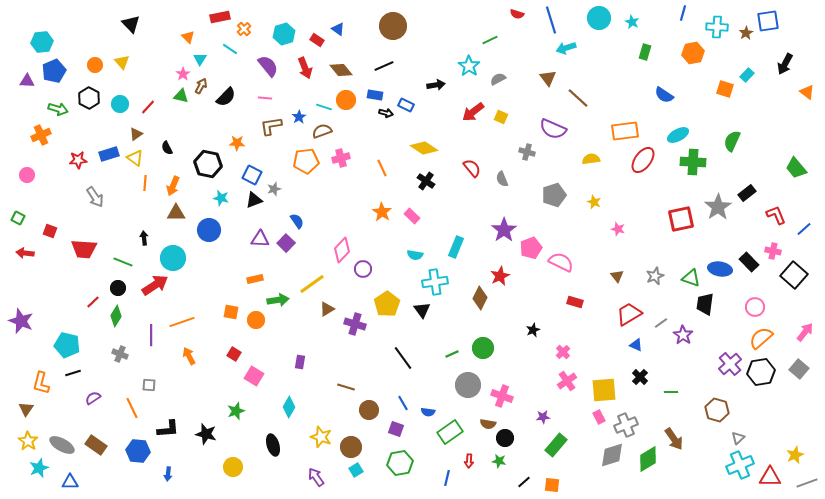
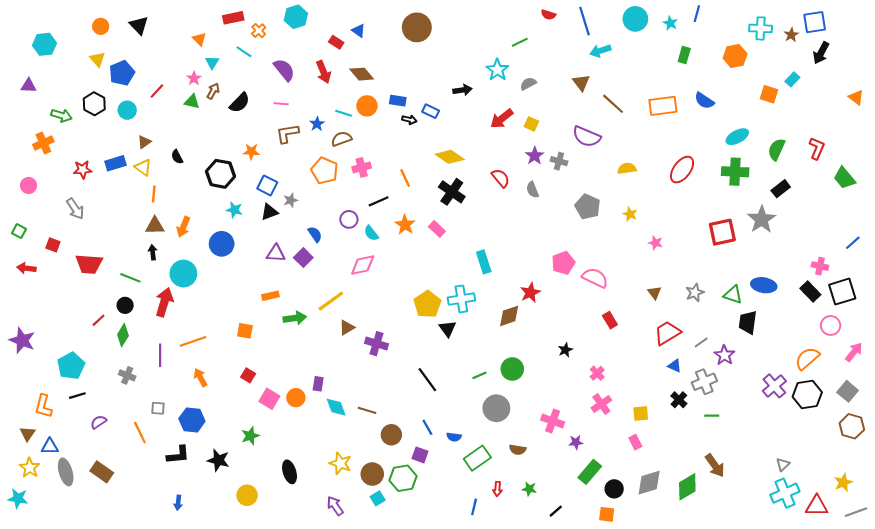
blue line: (683, 13) -> (697, 14), moved
cyan hexagon: (284, 34) -> (296, 17), moved
yellow triangle: (122, 62) -> (97, 59), moved
black arrow: (785, 64) -> (821, 53), moved
orange circle: (95, 65) -> (101, 26), moved
black line: (384, 66) -> (379, 201), moved
blue pentagon: (54, 71) -> (122, 73), moved
red line: (148, 107) -> (157, 91), moved
orange rectangle: (625, 131) -> (663, 106), moved
cyan ellipse: (678, 135) -> (737, 137), moved
orange pentagon: (306, 161) -> (325, 171), turned 30
black cross: (426, 181) -> (452, 192), size x1.4
orange arrow: (173, 186) -> (183, 227), moved
black rectangle: (747, 193) -> (781, 189), moved
gray pentagon: (554, 195) -> (588, 207), turned -30
gray arrow: (95, 197) -> (75, 209), moved
brown triangle: (176, 213) -> (155, 226), moved
red L-shape: (776, 215) -> (817, 148), moved, turned 45
purple star: (504, 230) -> (535, 156), moved, size x0.7
cyan rectangle: (456, 247) -> (484, 262), turned -40
pink diamond: (342, 250) -> (363, 265), turned 35
cyan semicircle: (415, 255) -> (371, 233), moved, turned 42
black rectangle: (749, 262) -> (810, 292), moved
purple circle: (363, 269) -> (349, 219), moved
black square: (794, 275) -> (842, 292), turned 32
red arrow: (155, 285) -> (164, 302), turned -40
brown diamond: (480, 298) -> (509, 316), turned 45
red rectangle: (575, 302) -> (610, 320), turned 42
yellow pentagon: (387, 304) -> (427, 304), moved
pink circle: (755, 307) -> (831, 326), moved
orange circle: (256, 320) -> (296, 398), moved
cyan pentagon: (67, 345) -> (71, 366), turned 30
yellow square: (604, 390) -> (641, 414), size x0.6
pink cross: (502, 396) -> (553, 421), moved
cyan diamond: (289, 407) -> (336, 407), moved, turned -50
brown hexagon: (717, 410) -> (852, 426), moved
gray cross: (626, 425) -> (704, 382), moved
black circle: (505, 438) -> (614, 489), moved
gray ellipse: (62, 445) -> (66, 472), turned 45
blue hexagon: (138, 451) -> (192, 420), moved
green hexagon: (400, 463) -> (403, 478), moved
cyan star: (39, 468) -> (18, 498), moved, turned 30
blue triangle: (70, 482) -> (50, 446), moved
orange square: (552, 485) -> (607, 514), moved

